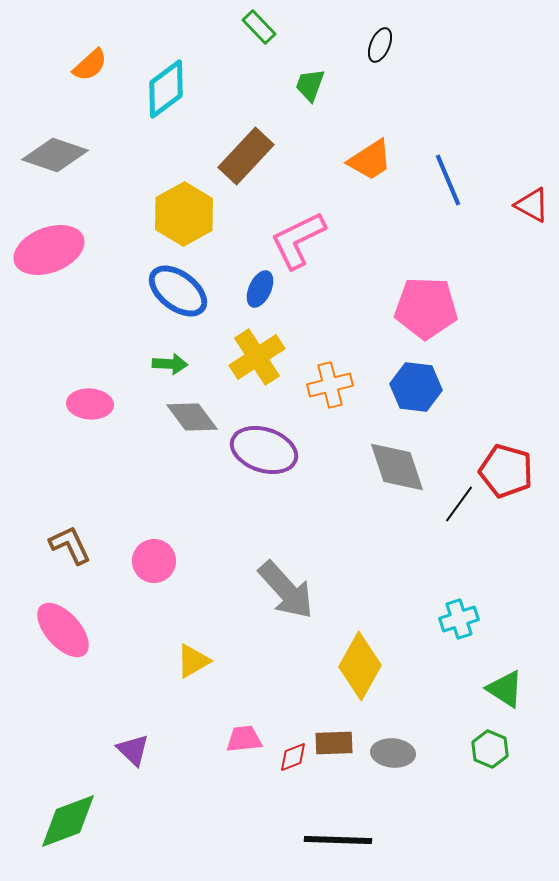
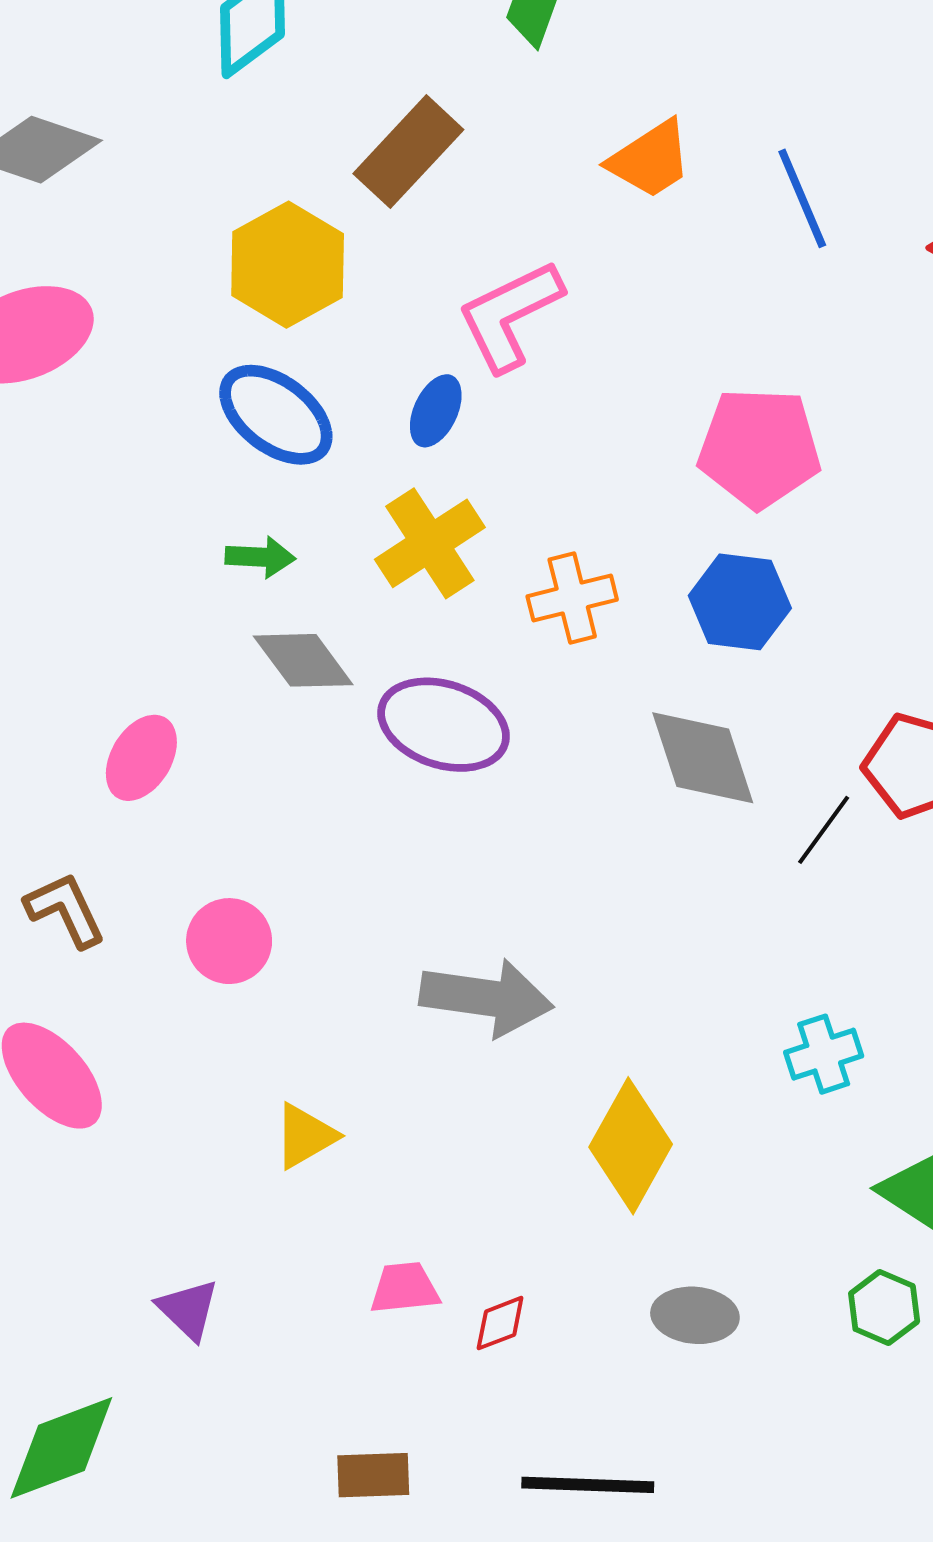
pink ellipse: (90, 404) -> (141, 758), moved, turned -63
gray arrow: (286, 590) -> (486, 998), turned -40
brown rectangle: (334, 743) -> (373, 1475), moved

